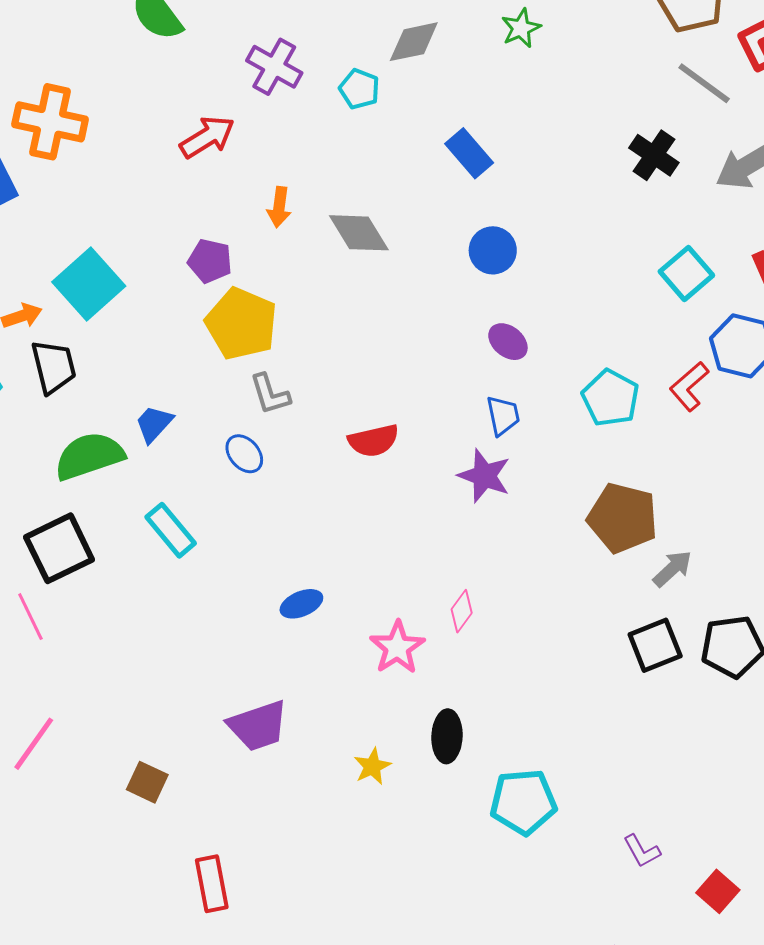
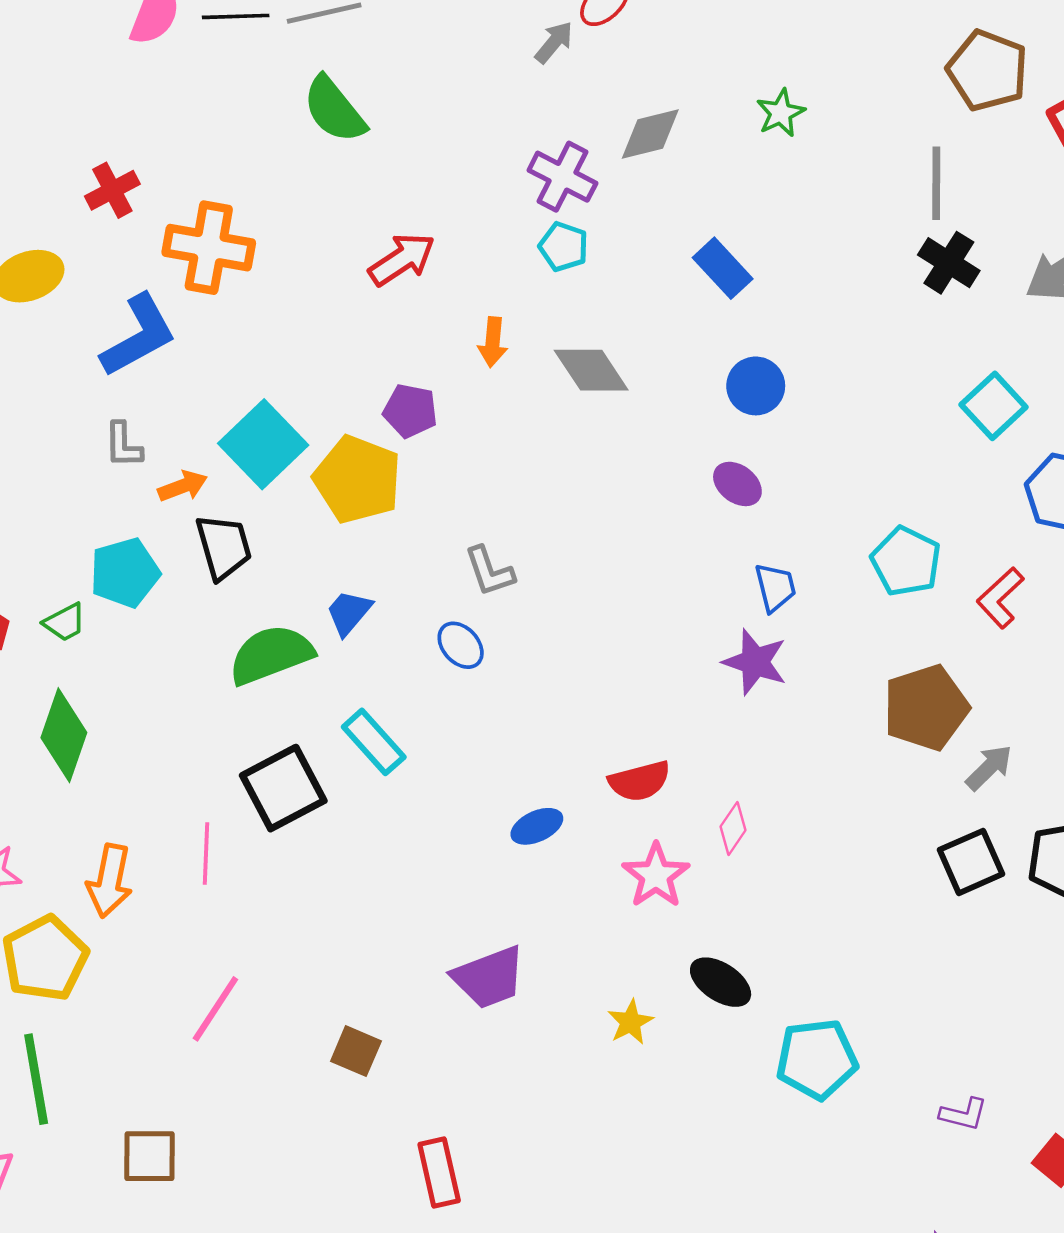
purple cross: (274, 67) -> (562, 177), moved
gray line: (704, 83) -> (936, 183), moved, turned 56
cyan pentagon: (359, 89) -> (563, 247), moved
yellow pentagon: (241, 324) -> (357, 479), moved
purple ellipse: (508, 342) -> (737, 484), moved
red L-shape: (689, 386) -> (1000, 598), moved
red semicircle: (373, 441) -> (640, 781), moved
brown pentagon: (623, 518) -> (926, 708), turned -30
black square: (59, 548) -> (283, 788), moved
pink line: (30, 617) -> (206, 854), turned 30
black ellipse: (447, 736) -> (721, 982), turned -57
purple L-shape: (642, 851) -> (964, 1114), turned -45

